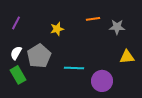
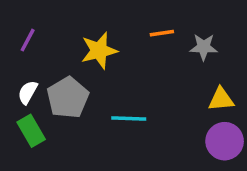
yellow star: (57, 29) -> (99, 51), size x1.5
purple circle: (102, 81) -> (225, 141), moved

